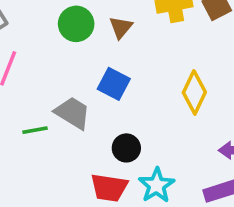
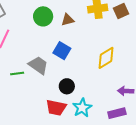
brown triangle: (121, 27) -> (68, 20), turned 32
yellow diamond: (194, 92) -> (106, 58), turned 30

